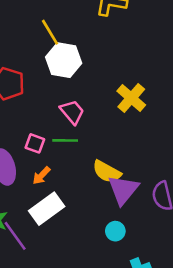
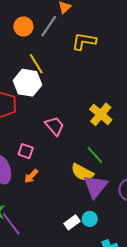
white hexagon: (64, 60) -> (27, 83), moved
green line: (65, 140) -> (95, 155), moved, turned 48
white rectangle: (47, 209) -> (72, 222), moved, size x0.6

